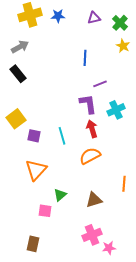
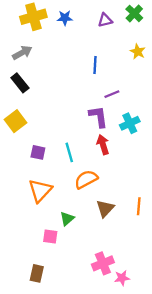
green cross: (120, 23) -> (134, 13), moved
yellow square: (16, 119) -> (15, 121), moved
orange semicircle: (90, 156) -> (86, 179), moved
brown triangle: (94, 200) -> (105, 208), moved, turned -30

